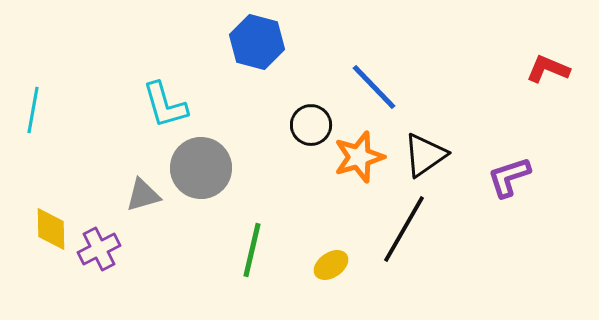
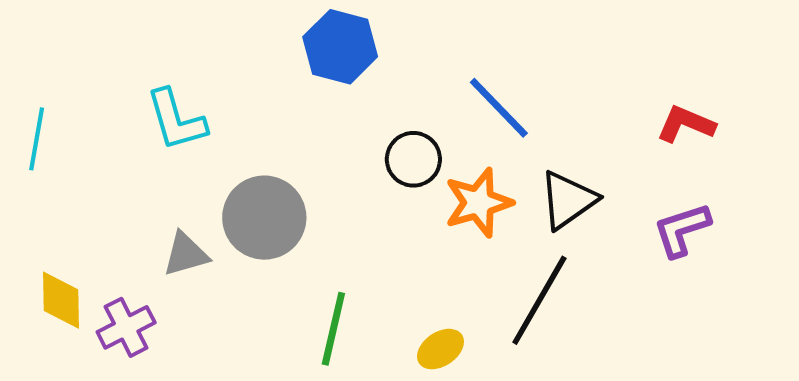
red L-shape: (548, 69) -> (686, 124), moved
cyan L-shape: (165, 105) -> (176, 120), moved

